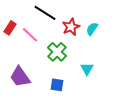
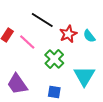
cyan semicircle: (92, 29) -> (89, 36), turned -72
cyan triangle: (87, 69) -> (84, 76), size x1.6

